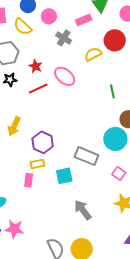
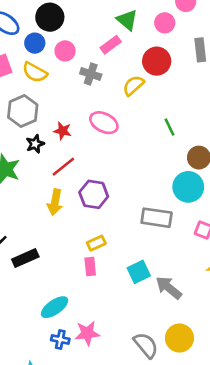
red star: (36, 66) -> (63, 131), moved
red line: (38, 89) -> (63, 167), moved
purple hexagon: (43, 142) -> (94, 194), moved
cyan square: (64, 176) -> (139, 272), moved

